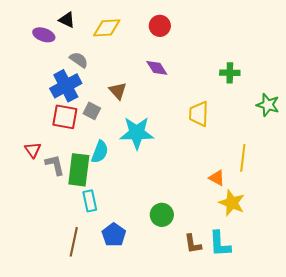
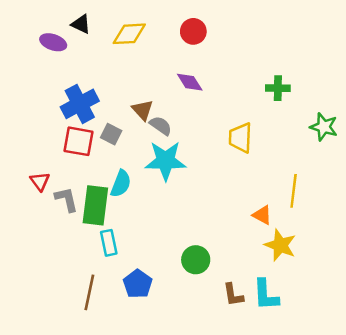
gray semicircle: (79, 60) -> (161, 126), moved

